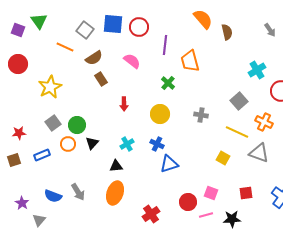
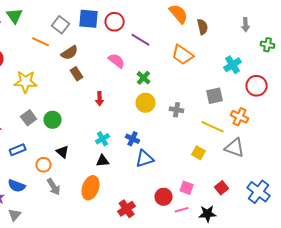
gray arrow: (270, 30) -> (246, 25), turned 32
purple line: (165, 45) -> (141, 40), turned -66
pink semicircle: (132, 61) -> (117, 61), moved
orange trapezoid: (190, 61) -> (183, 55), moved, turned -40
yellow star: (50, 87) -> (26, 82), turned 30
gray square: (239, 101) -> (215, 96), turned 30
yellow circle: (160, 114) -> (146, 103), moved
black triangle: (92, 143) -> (63, 152), moved, turned -32
orange circle: (68, 144) -> (44, 165), moved
black triangle: (116, 166) -> (103, 161), moved
red square: (246, 193) -> (222, 188), turned -32
blue semicircle: (53, 196) -> (17, 186), moved

